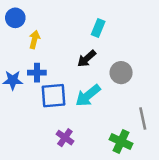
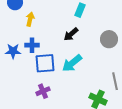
gray circle: (121, 73) -> (109, 39), moved
purple cross: (65, 138) -> (43, 91), moved, turned 32

